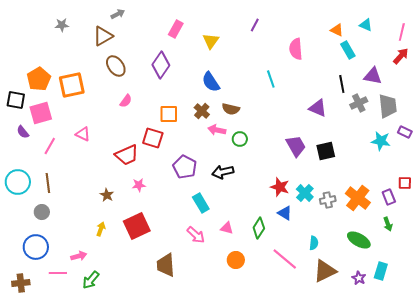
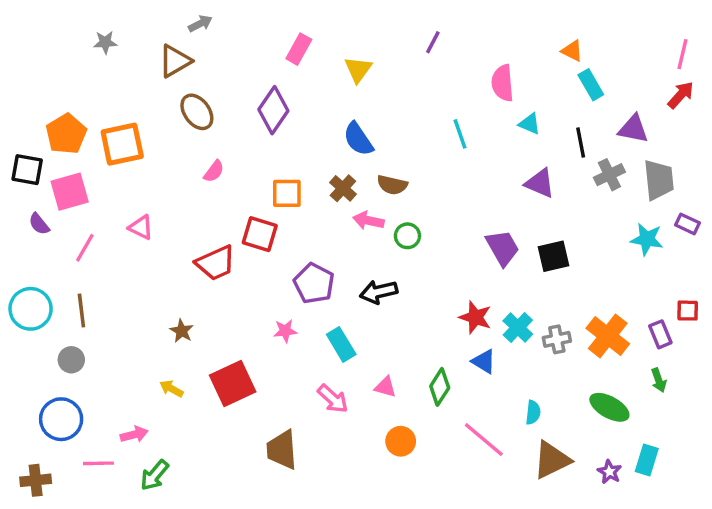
cyan triangle: (366, 25) -> (530, 124), moved
pink star: (139, 185) -> (285, 331), moved
yellow arrow: (101, 229) -> (171, 389), turned -80

